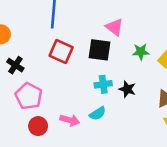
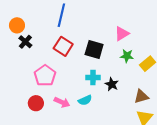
pink triangle: (114, 27) -> (122, 34), moved, turned 42
black cross: (15, 65) -> (25, 42), moved
pink pentagon: (29, 96) -> (45, 76), moved

